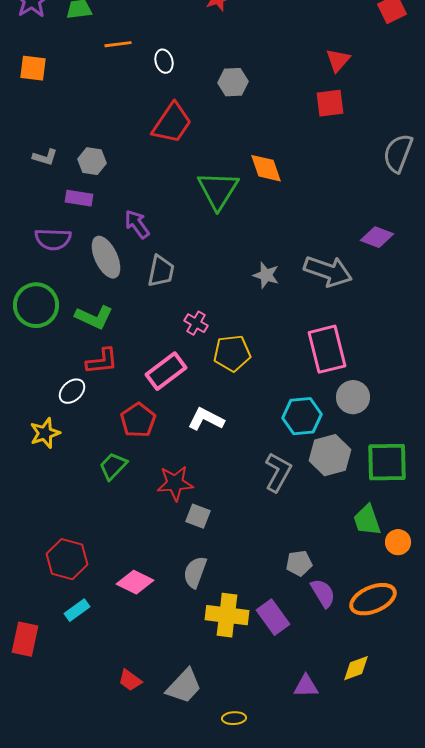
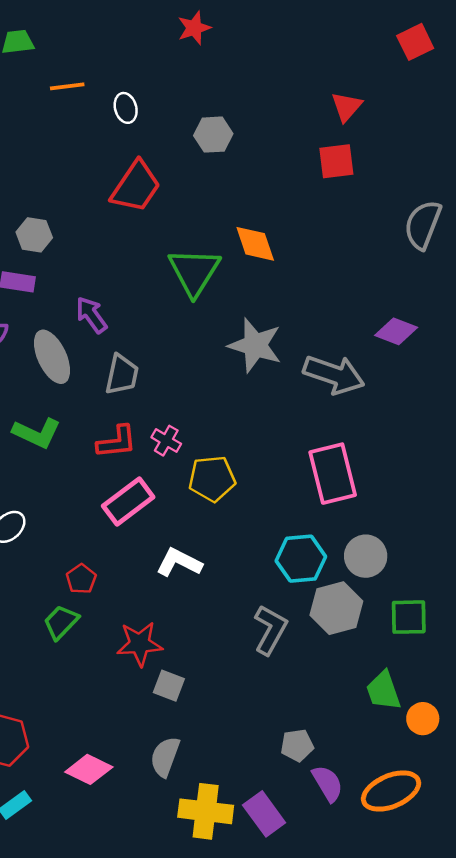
gray star: (266, 275) -> (255, 345), moved, size x1.6
red L-shape: (102, 361) -> (117, 442), moved
gray circle: (353, 397) -> (366, 556), moved
red pentagon: (138, 420) -> (81, 579), moved, size x0.7
green square: (387, 462) -> (409, 617), size x0.7

